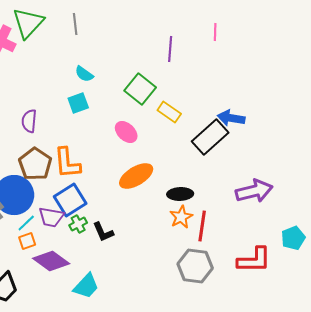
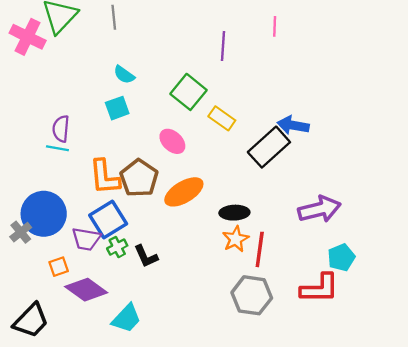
brown pentagon: (35, 164) -> (139, 178), moved
cyan line: (26, 223) -> (57, 148), moved, turned 54
cyan pentagon: (293, 238) -> (341, 257), moved

